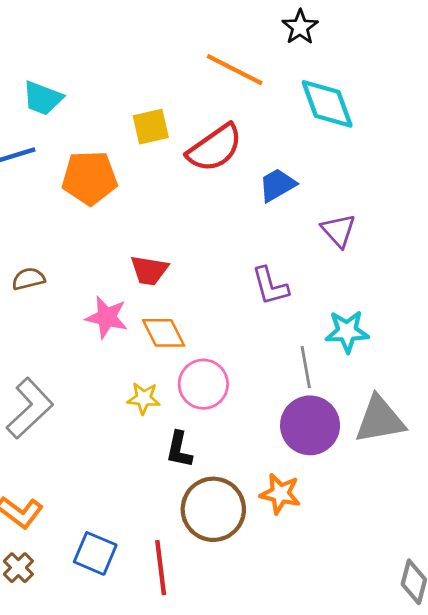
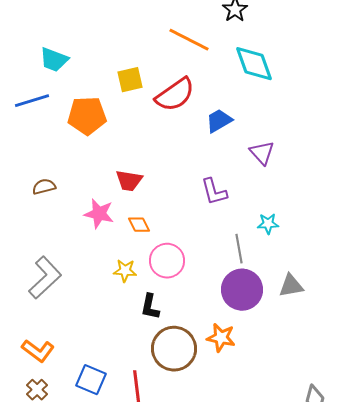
cyan star: (347, 331) -> (268, 224), size x0.7
orange diamond: (164, 333) -> (139, 225), size x0.7
gray triangle: (380, 420) -> (291, 286), size x0.7

